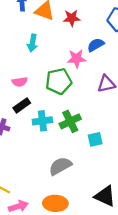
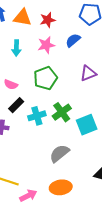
pink star: (77, 59) -> (46, 45), moved
pink semicircle: (20, 82) -> (11, 84), turned 40
cyan square: (95, 139) -> (87, 125), size x1.5

